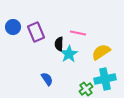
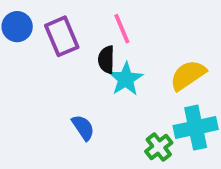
pink line: (78, 33) -> (122, 29), moved, turned 56

